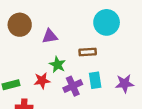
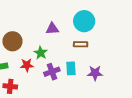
brown circle: (20, 25) -> (12, 41), moved
purple triangle: (50, 36) -> (52, 29), moved
brown rectangle: (88, 52) -> (81, 44), moved

